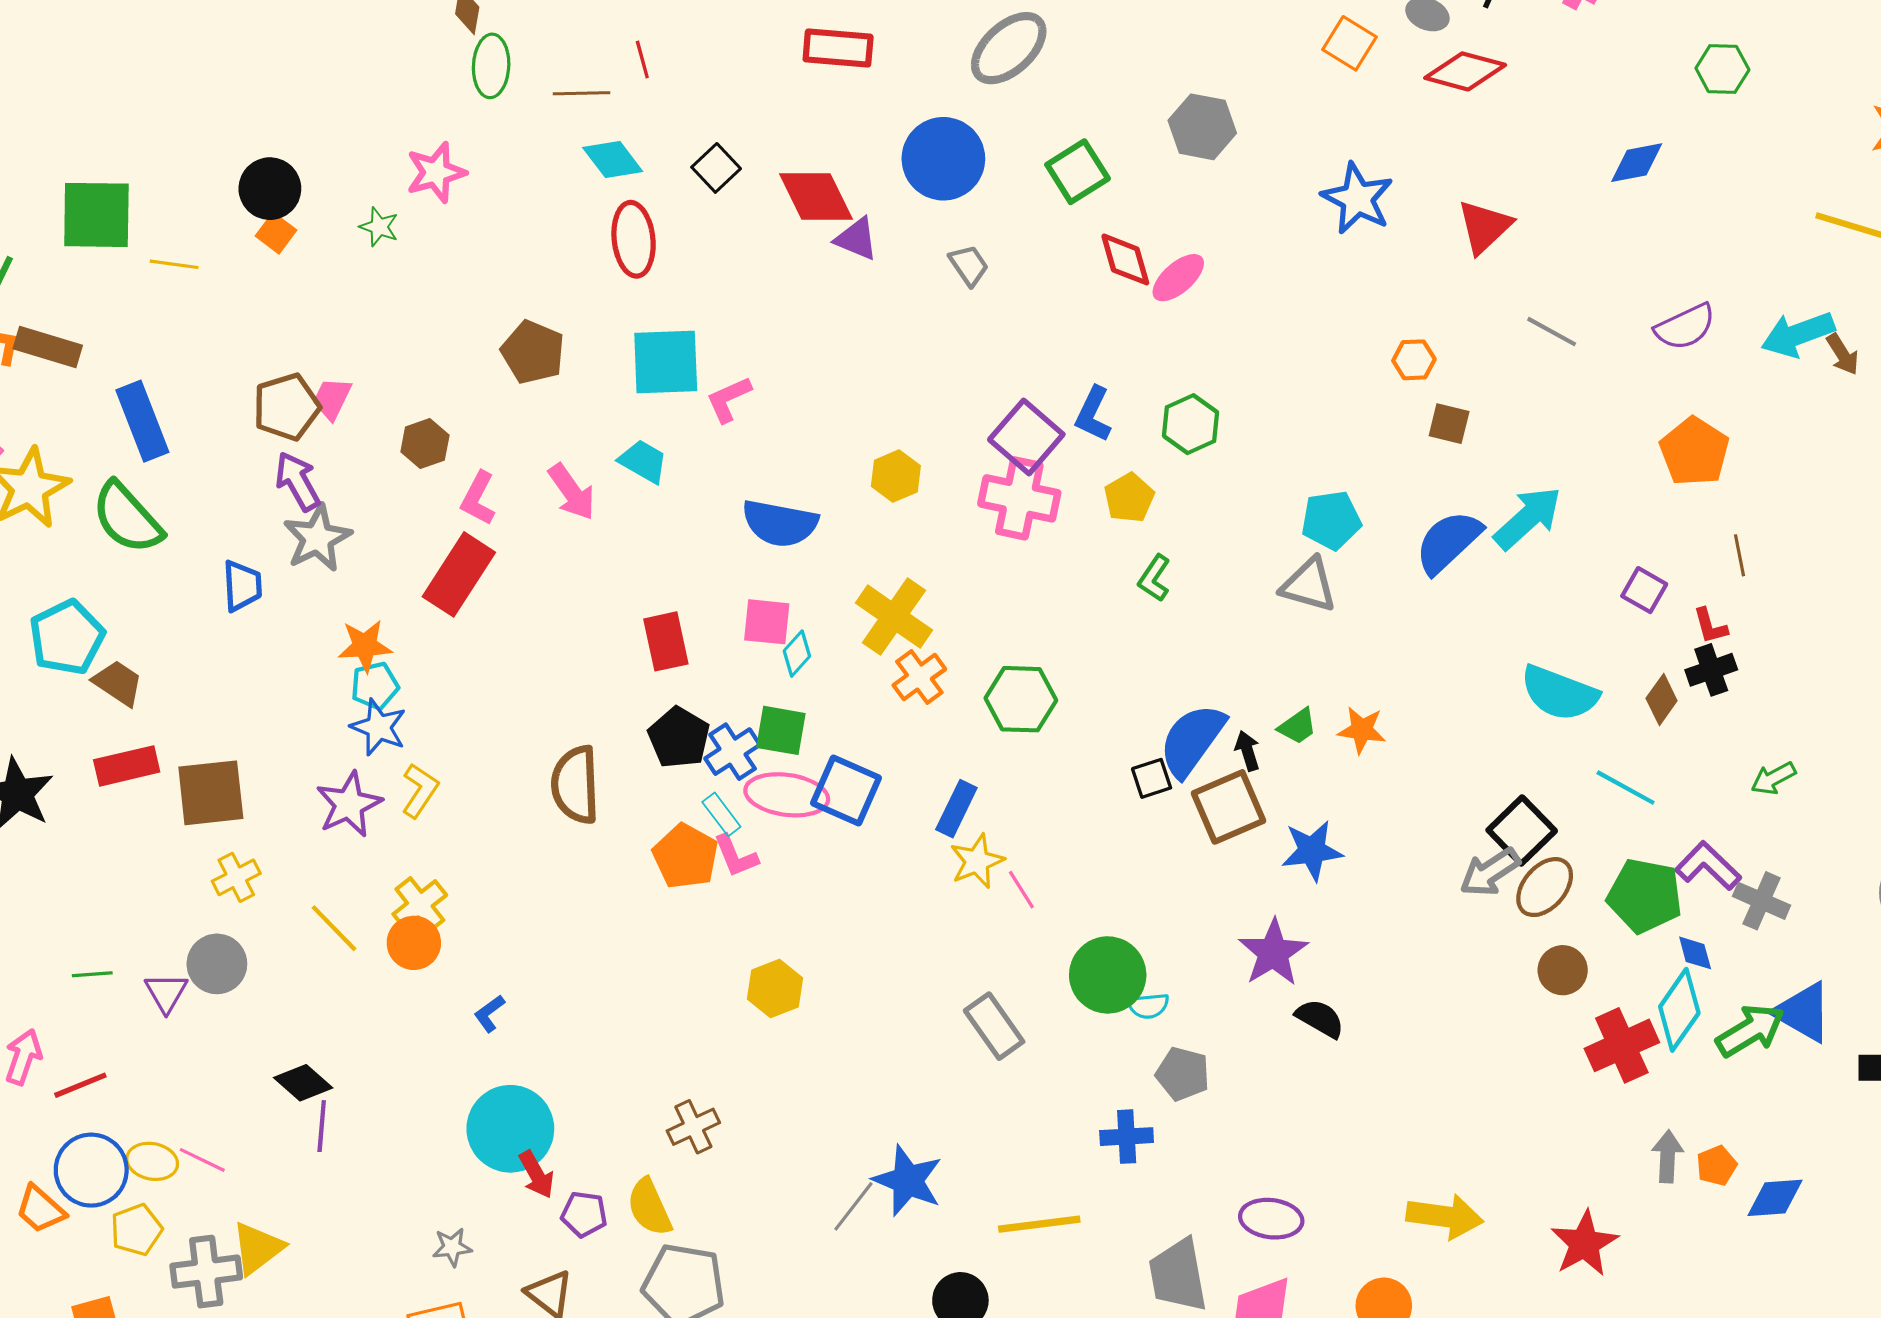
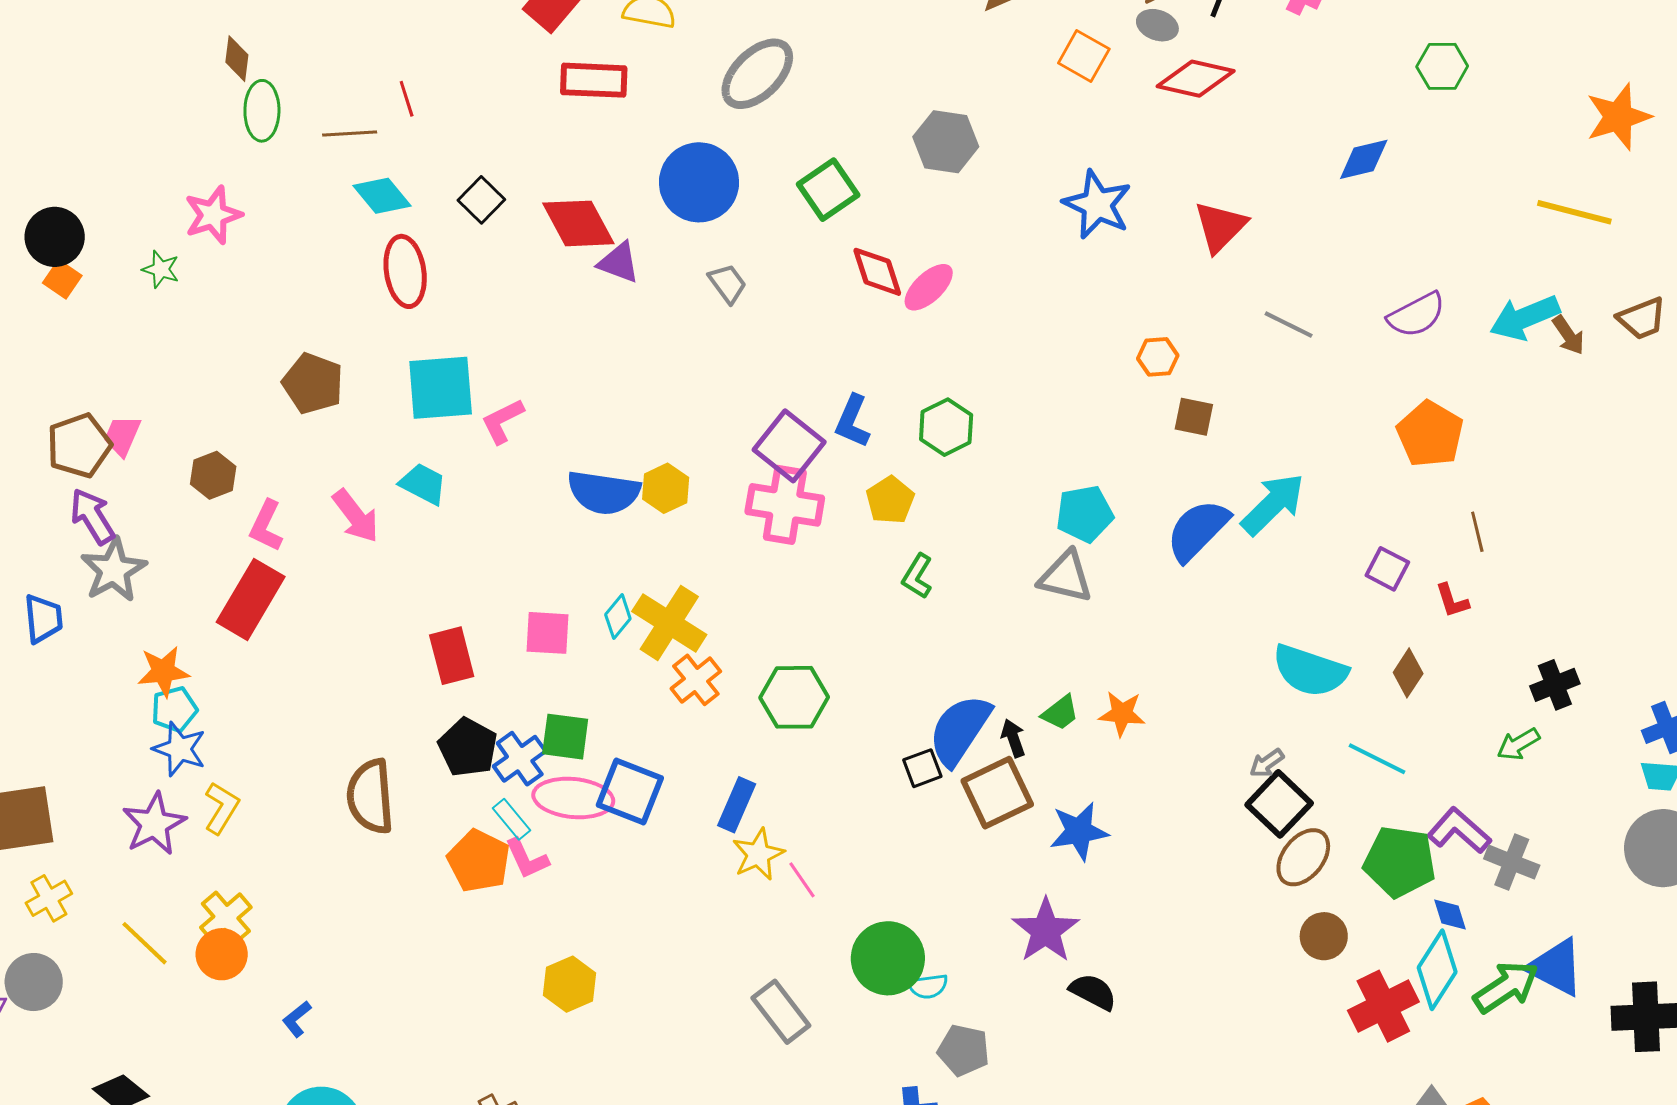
blue semicircle: (780, 523) -> (604, 492), moved
cyan diamond: (797, 654) -> (618, 617), moved
black cross: (1711, 670) -> (1555, 685), moved
gray arrow: (1490, 872) -> (1267, 763), moved, size x0.6

